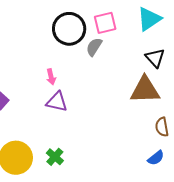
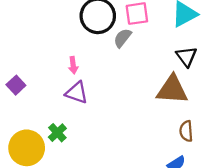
green cross: (55, 157) -> (57, 133), moved

